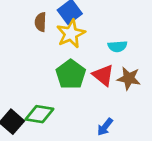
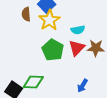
cyan semicircle: (117, 46) -> (78, 30), moved
red triangle: (103, 75) -> (77, 48), turned 42

